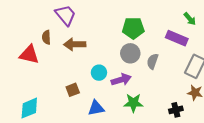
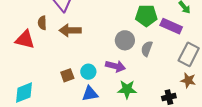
green pentagon: (133, 28) -> (146, 16), moved
cyan circle: (99, 73) -> (88, 72), moved
purple arrow: (121, 80) -> (115, 66), turned 30

